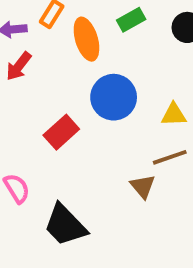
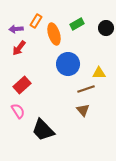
red rectangle: (61, 132) -> (22, 85), moved
brown line: (170, 157) -> (86, 89), moved

